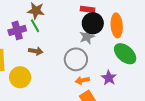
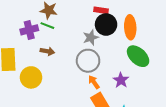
green line: (35, 26) -> (47, 26), turned -40
gray star: (87, 37) -> (91, 37), moved
orange arrow: (82, 80) -> (94, 82), turned 64

